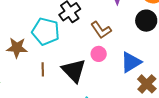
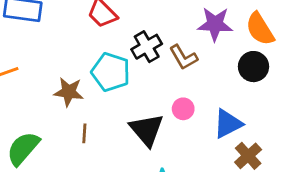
brown L-shape: (101, 30) -> (183, 57), moved
brown line: (43, 69) -> (84, 133), moved

